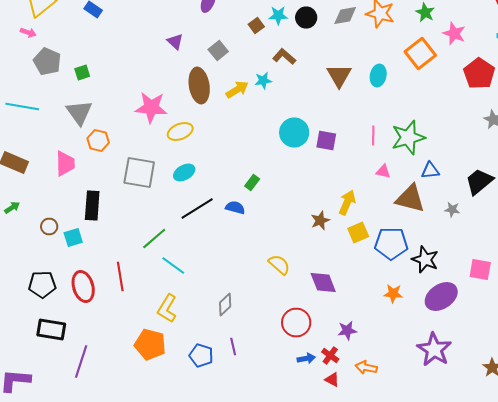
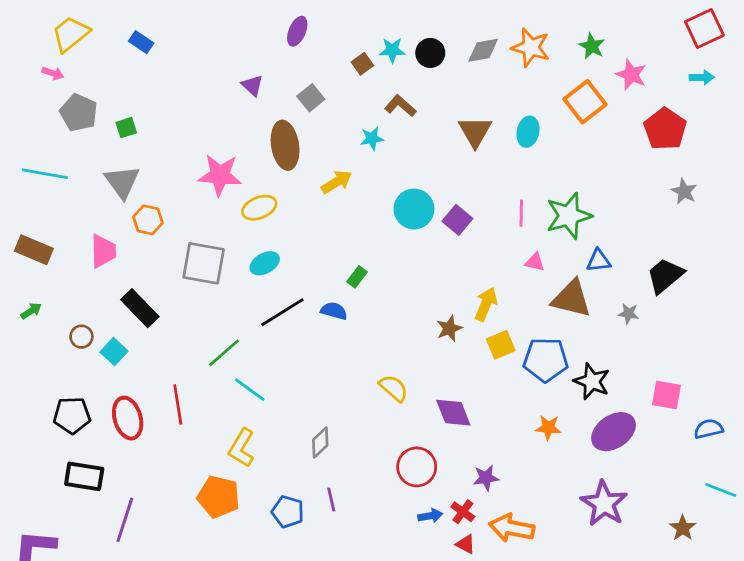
yellow arrow: (237, 90) -> (337, 182), moved
purple square: (326, 140) -> (457, 220), turned 30
black rectangle: (92, 206) -> (140, 308), turned -48
cyan square: (73, 238) -> (114, 352), turned -30
orange arrow: (366, 368) -> (512, 528), size x1.5

